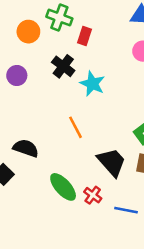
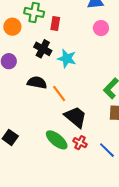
black semicircle: (26, 148) -> (37, 83), moved
black trapezoid: (112, 162) -> (76, 117), moved
blue line: (126, 210) -> (107, 150), turned 42

